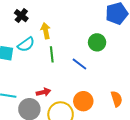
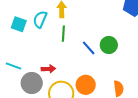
green circle: (97, 42) -> (109, 45), moved
cyan semicircle: (26, 44) -> (40, 19), turned 138

